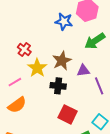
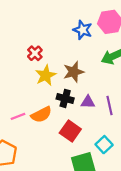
purple triangle: (83, 71) -> (88, 102), moved
pink line: (15, 82) -> (18, 116), moved
orange semicircle: (17, 105) -> (41, 115), moved

